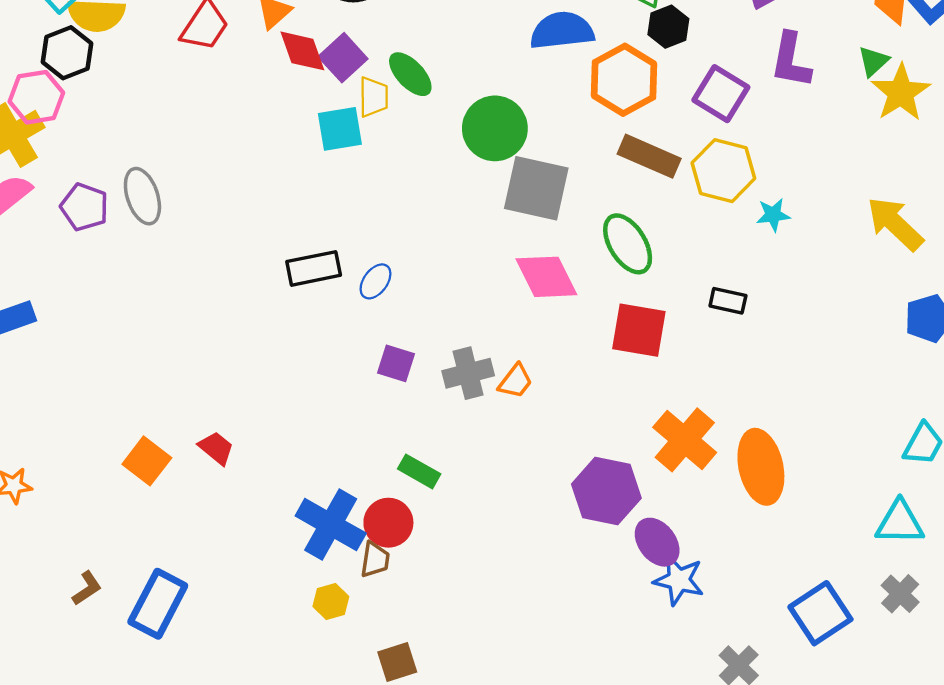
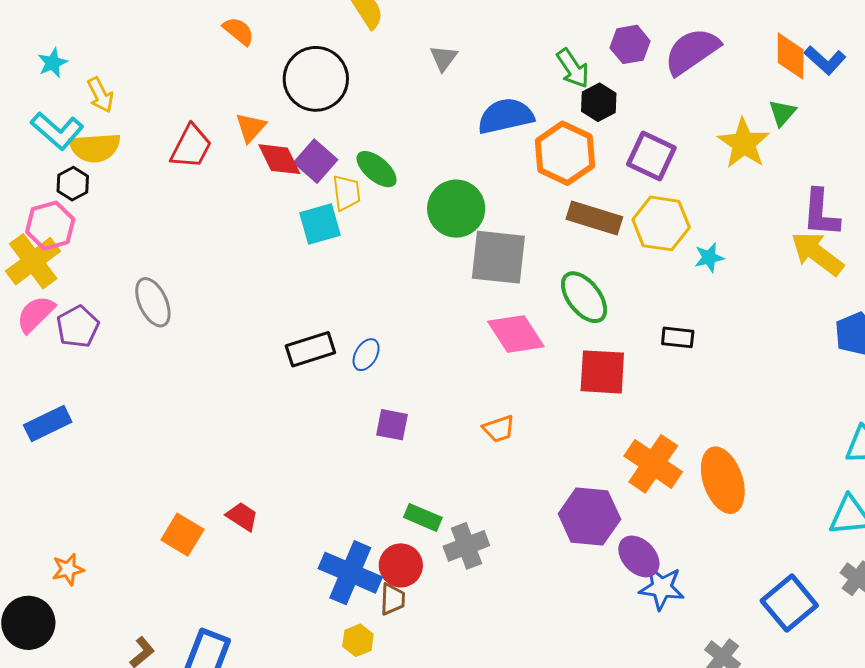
black hexagon: (67, 53) -> (73, 184), size x0.7
purple L-shape: (791, 60) -> (821, 213), moved
yellow star: (901, 93) -> (744, 143), moved
purple pentagon: (84, 207) -> (78, 327), moved, turned 30
gray cross: (468, 373) -> (466, 546), moved
orange trapezoid: (515, 381) -> (499, 429), turned 40

